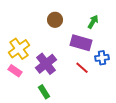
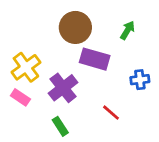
brown circle: (55, 20) -> (75, 27), size x1.5
purple rectangle: (81, 43) -> (95, 59), moved
red line: (82, 68) -> (111, 113), moved

